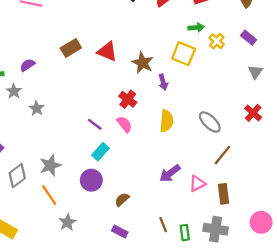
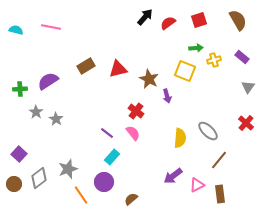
yellow cross: (217, 41) -> (214, 60), turned 32
red triangle: (107, 51) -> (118, 69), turned -36
purple semicircle: (27, 65) -> (48, 81), size x1.5
gray star: (14, 91) -> (36, 112), moved
yellow semicircle: (167, 121) -> (180, 138), moved
orange line: (49, 195) -> (81, 195), moved

